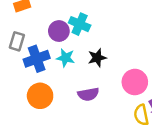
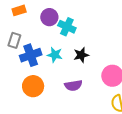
purple circle: (59, 31) -> (49, 17), moved

